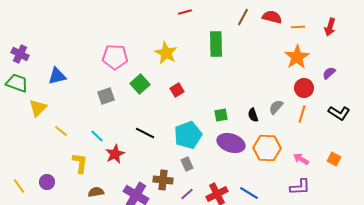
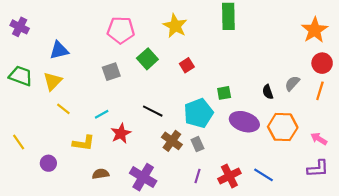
green trapezoid: (17, 83) -> (21, 76), moved
yellow triangle: (38, 108) -> (53, 81), moved
green square: (221, 115) -> (224, 93), moved
cyan line: (97, 136) -> (102, 114), turned -72
yellow L-shape: (80, 163) -> (84, 143), turned 90
brown cross: (163, 180) -> (172, 141), moved, turned 30
yellow line: (19, 186) -> (19, 142), moved
purple line: (187, 194) -> (197, 176), turned -32

